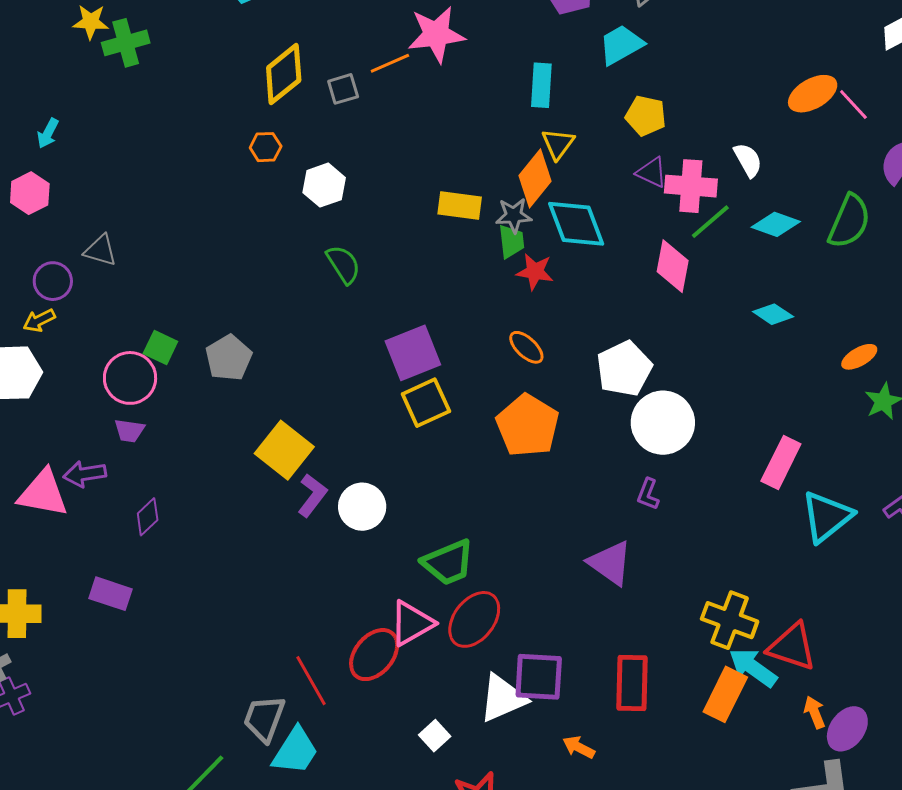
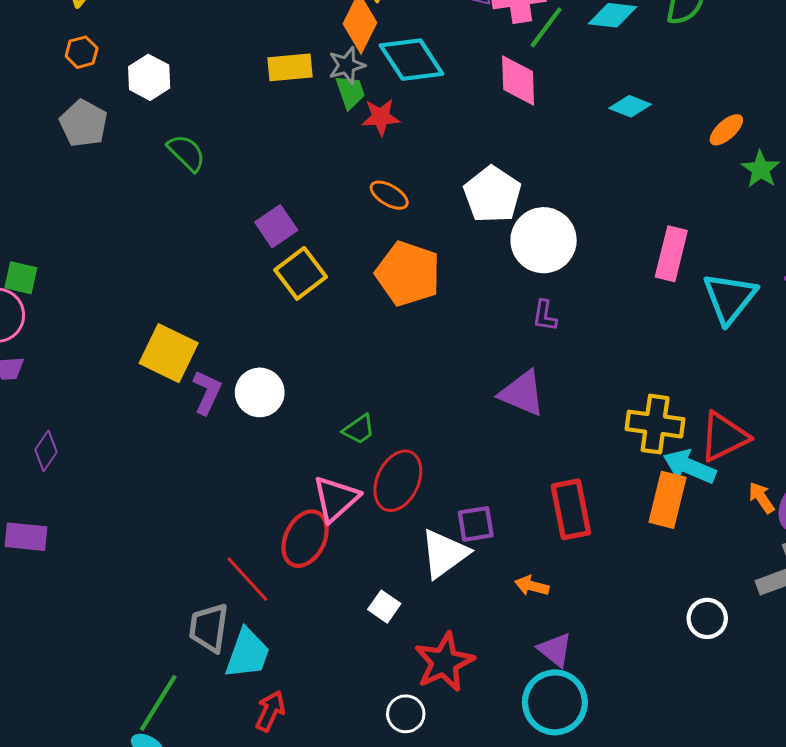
purple square: (413, 353) -> (276, 226), size x0.7
gray pentagon: (229, 358) -> (83, 123), moved
green trapezoid: (448, 562) -> (359, 429), size x0.6
red triangle: (792, 647) -> (724, 437), turned -32
purple square: (539, 677) -> (476, 524), size x0.7

